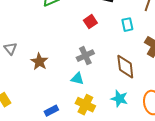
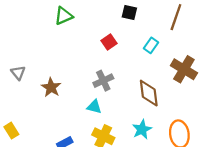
cyan rectangle: (127, 25) -> (151, 45), turned 48
cyan star: (119, 99) -> (142, 129), turned 30

